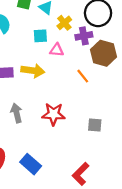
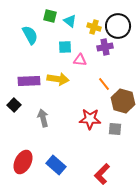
yellow cross: (64, 23) -> (94, 27), moved, turned -32
brown hexagon: (103, 53) -> (123, 101), moved
red star: (53, 114) -> (90, 119), moved

